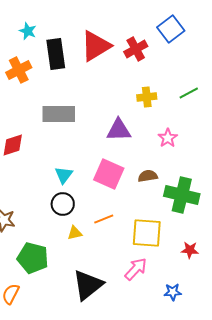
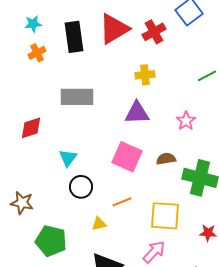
cyan star: (28, 31) -> (33, 24), moved, turned -30
orange cross: (19, 70) -> (37, 53), size x0.7
yellow cross: (147, 97) -> (145, 75), moved
cyan triangle: (64, 175) -> (68, 158), moved
yellow triangle: (75, 233) -> (99, 224), moved

